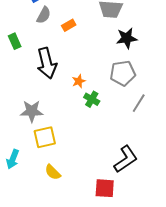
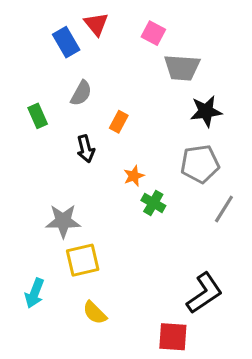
gray semicircle: (44, 15) -> (81, 93), moved
orange rectangle: (69, 25) -> (119, 122), moved, turned -32
black arrow: (47, 63) -> (86, 149), size x0.6

